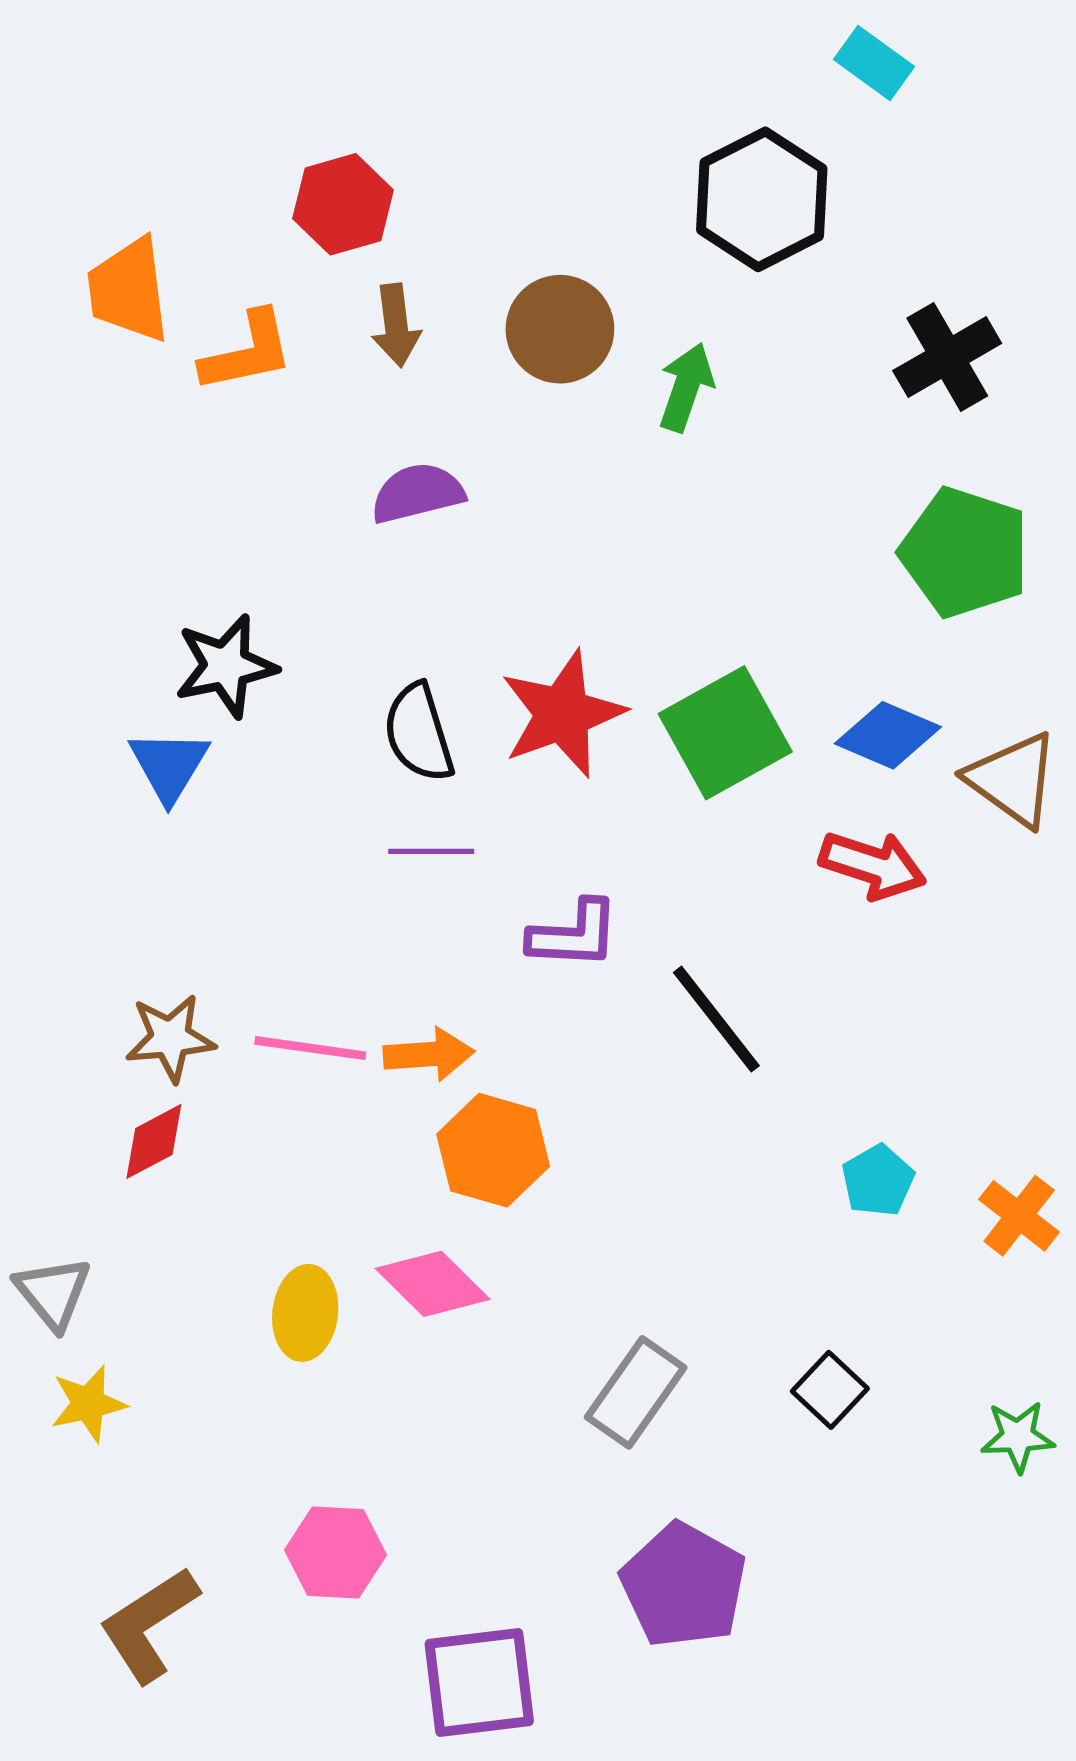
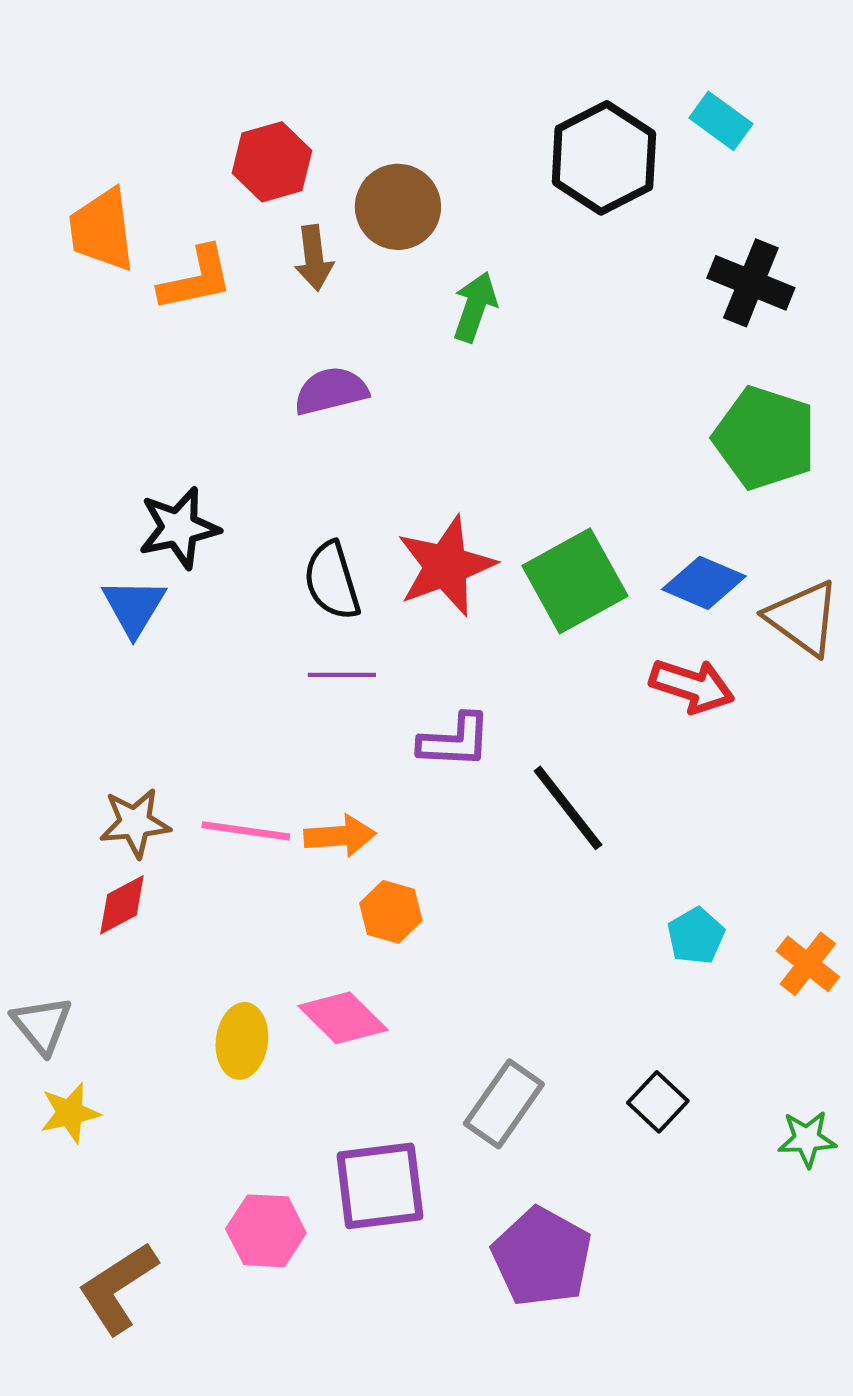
cyan rectangle: (874, 63) -> (721, 121), moved
brown circle: (560, 329) -> (398, 207), moved
black cross: (947, 357) -> (751, 283), turned -38
green arrow: (686, 387) -> (475, 307), moved
orange hexagon: (493, 1150) -> (391, 912), size x0.7
purple square: (479, 1682) -> (380, 1186), moved

